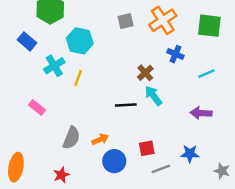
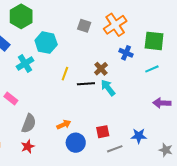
gray square: (126, 21) -> (84, 26), turned 32
green square: (209, 26) -> (154, 41), moved
yellow line: (78, 78) -> (65, 74), moved
black line: (126, 105) -> (86, 84), moved
purple arrow: (201, 113) -> (162, 103), moved
gray semicircle: (71, 138) -> (29, 123), moved
red star: (61, 175) -> (28, 146), moved

